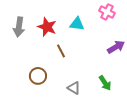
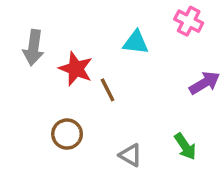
red star: (47, 27) -> (76, 69), moved

